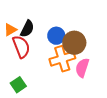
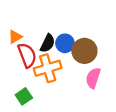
black semicircle: (27, 29) -> (48, 43), moved
orange cross: (62, 59) -> (48, 68), moved

